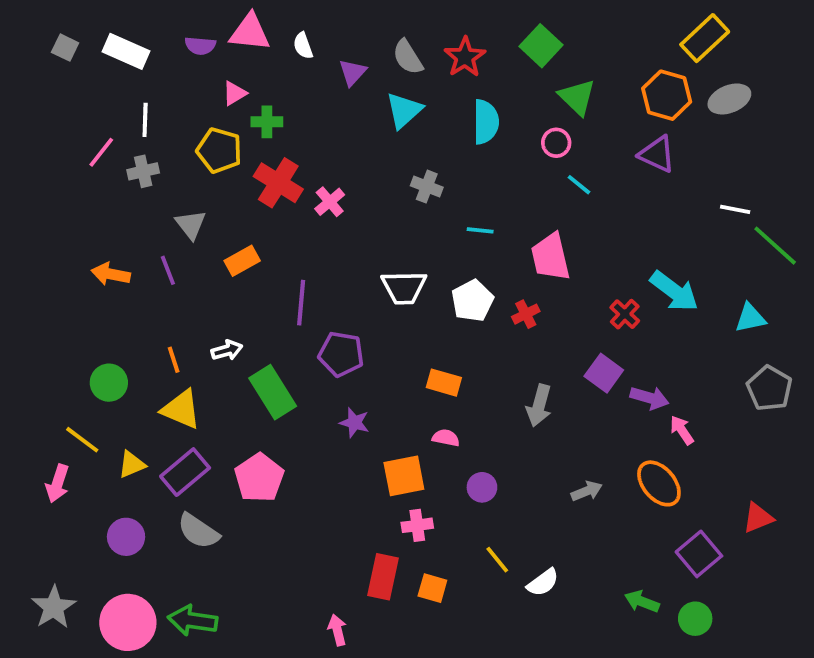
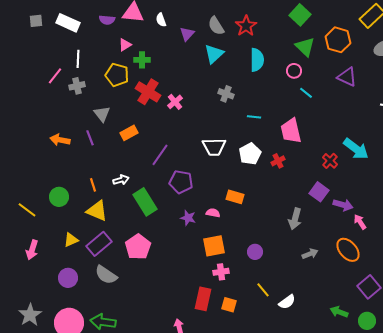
green square: (541, 46) -> (300, 15), moved
gray square: (65, 48) -> (36, 21), turned -32
orange hexagon: (667, 95) -> (338, 40), moved
purple line: (301, 303) -> (160, 155), turned 30
gray arrow: (539, 405) -> (295, 219), moved
pink semicircle: (446, 438) -> (213, 213), moved
yellow line: (82, 440) -> (27, 210), moved

